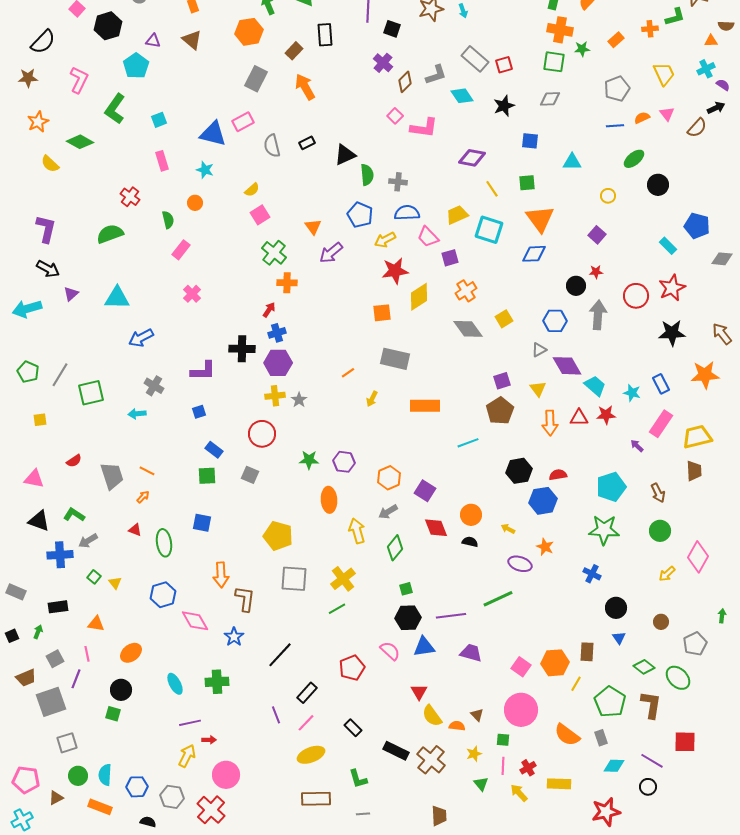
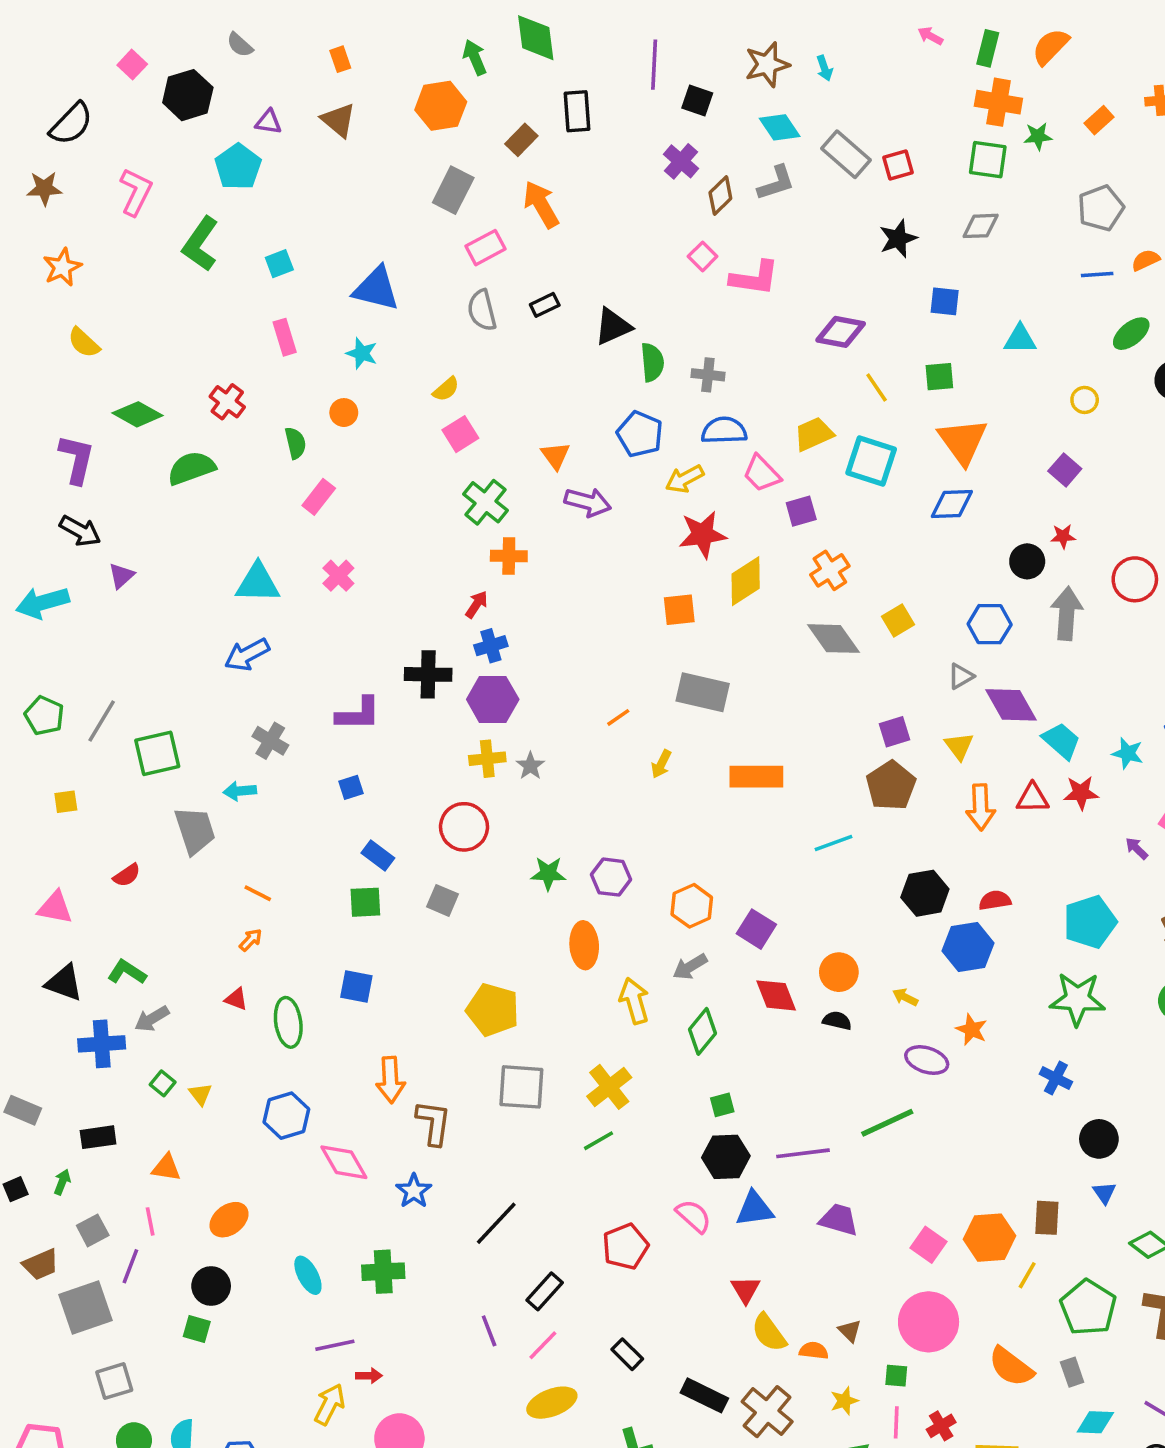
cyan diamond: (462, 96) -> (780, 127), moved
pink rectangle: (243, 122) -> (486, 248), moved
green diamond: (80, 142) -> (138, 414), moved
purple arrow: (331, 253) -> (588, 502), turned -125
cyan triangle: (117, 298) -> (258, 583), moved
gray trapezoid: (112, 476) -> (195, 830), moved

